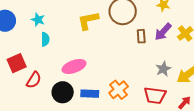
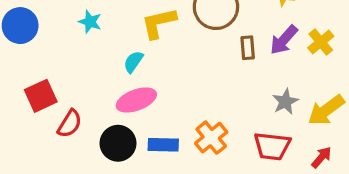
cyan star: (38, 20) -> (90, 22), moved
cyan semicircle: (45, 39) -> (133, 62), moved, turned -144

